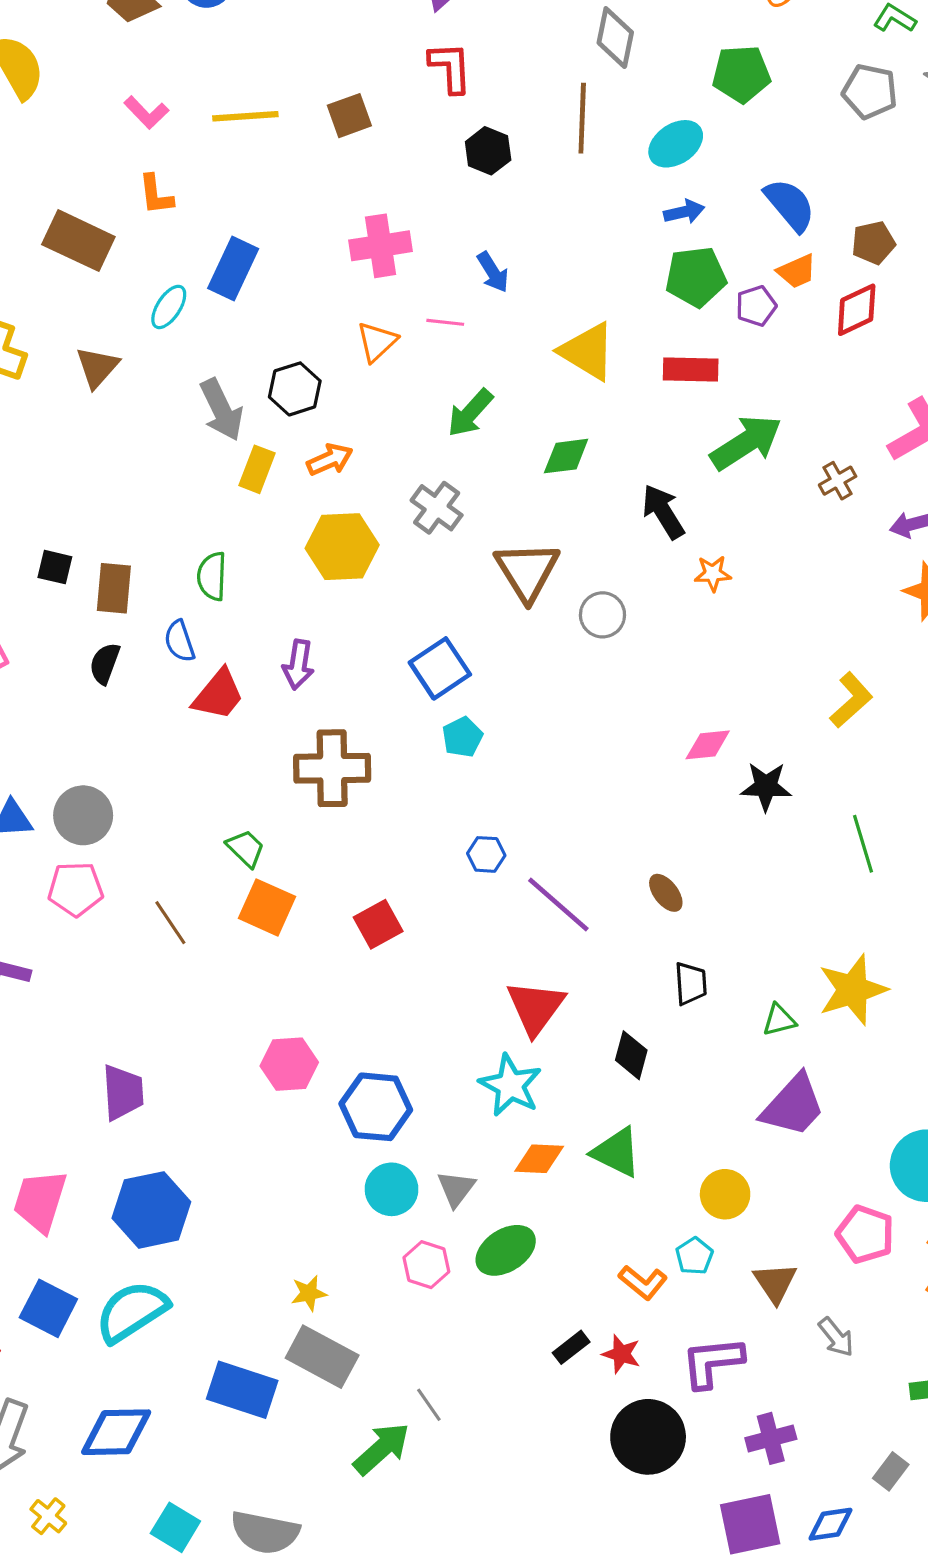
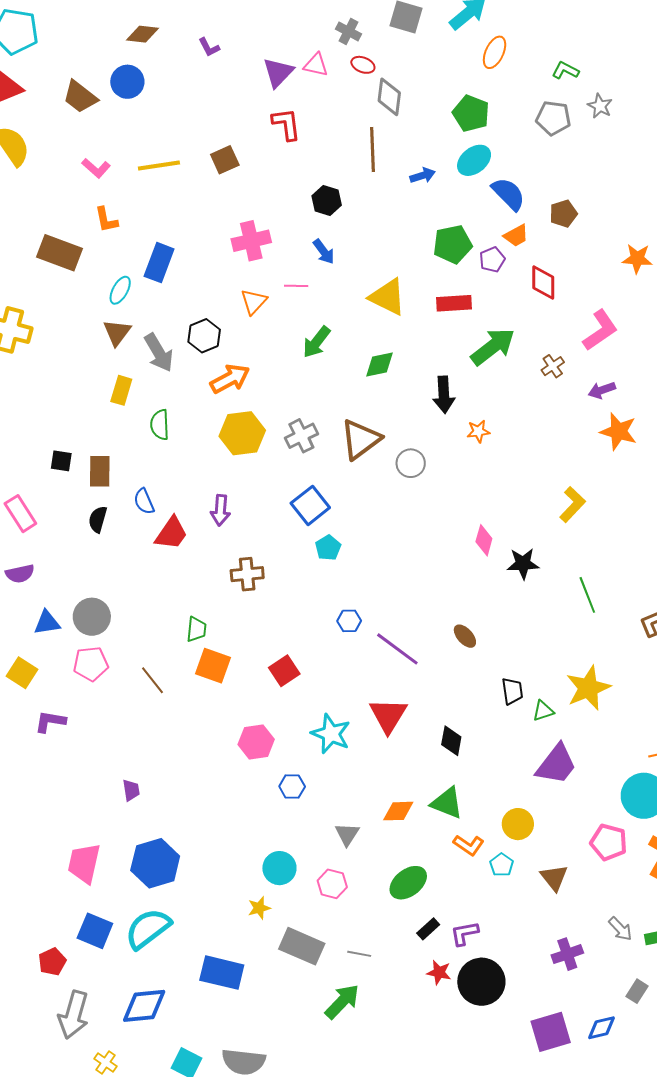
green pentagon: (741, 74) -> (471, 113), turned 30
cyan ellipse: (676, 144) -> (474, 160), moved
black hexagon: (488, 151) -> (327, 201), moved
blue arrow: (684, 212) -> (423, 175), moved
red diamond: (857, 310) -> (543, 283), moved, turned -60
brown triangle: (97, 367) -> (117, 332), moved
orange arrow: (330, 460) -> (230, 379), size x1.4
yellow rectangle: (257, 469) -> (121, 390), moved
gray cross: (437, 508) -> (301, 436), moved, turned 32
black arrow: (663, 512) -> (444, 395), turned -147
brown triangle: (527, 571) -> (361, 439), turned 30
green semicircle: (212, 576) -> (160, 425), moved
pink diamond: (708, 745) -> (484, 540), turned -64
brown cross: (332, 768) -> (247, 574), size x0.7
green trapezoid: (246, 848) -> (196, 629), turned 56
black trapezoid: (691, 984) -> (512, 691), moved
pink hexagon: (289, 1064) -> (256, 742), moved
cyan star: (510, 1085) -> (331, 734), moved
purple trapezoid: (123, 1092) -> (131, 790), size x0.6
blue hexagon: (376, 1107) -> (292, 786), size x0.6
cyan circle: (392, 1189) -> (279, 868), moved
green ellipse: (506, 1250) -> (408, 883), moved
orange L-shape: (643, 1282) -> (469, 845), moved
gray arrow: (836, 1337) -> (620, 929), moved
red star: (621, 1354) -> (439, 972), moved
gray rectangle: (322, 1357) -> (302, 946), moved
purple L-shape: (712, 1362) -> (464, 933), moved, size x0.7
gray line: (429, 1405) -> (359, 954), moved, turned -40
purple cross: (771, 1438) -> (567, 954), moved
green arrow: (382, 1449) -> (342, 1002), moved

